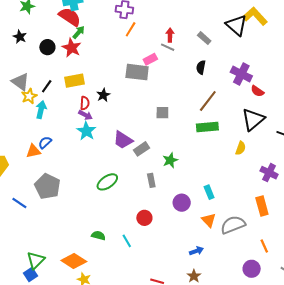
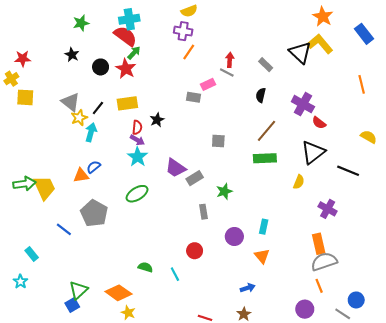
gray rectangle: (137, 72) -> (194, 97), size x0.6
green ellipse: (107, 182) -> (137, 194), moved
cyan rectangle: (209, 192) -> (264, 227), turned 32
gray semicircle: (233, 225) -> (324, 262), moved

